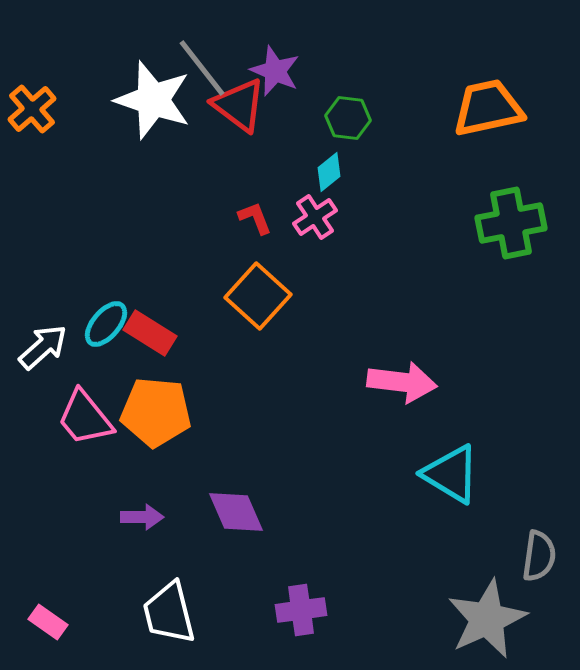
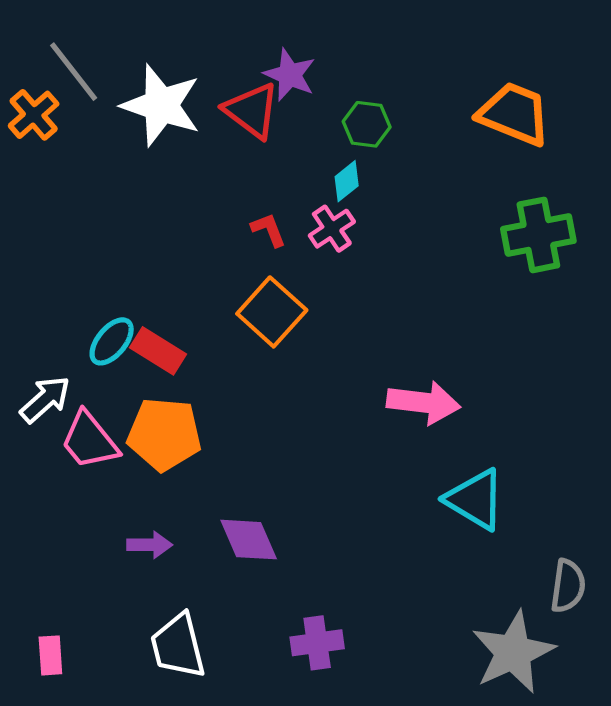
gray line: (202, 68) -> (74, 72), moved
orange trapezoid: (488, 108) -> (514, 114), turned 34
white arrow: (43, 347) -> (45, 399), moved
pink rectangle: (48, 622) -> (50, 655), turned 51

